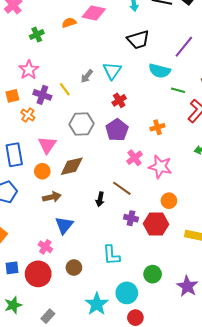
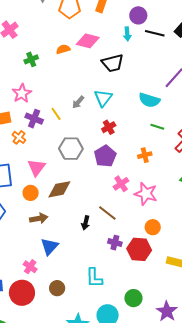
black trapezoid: (138, 40) -> (113, 63), moved
green line: (178, 90) -> (157, 127), moved

